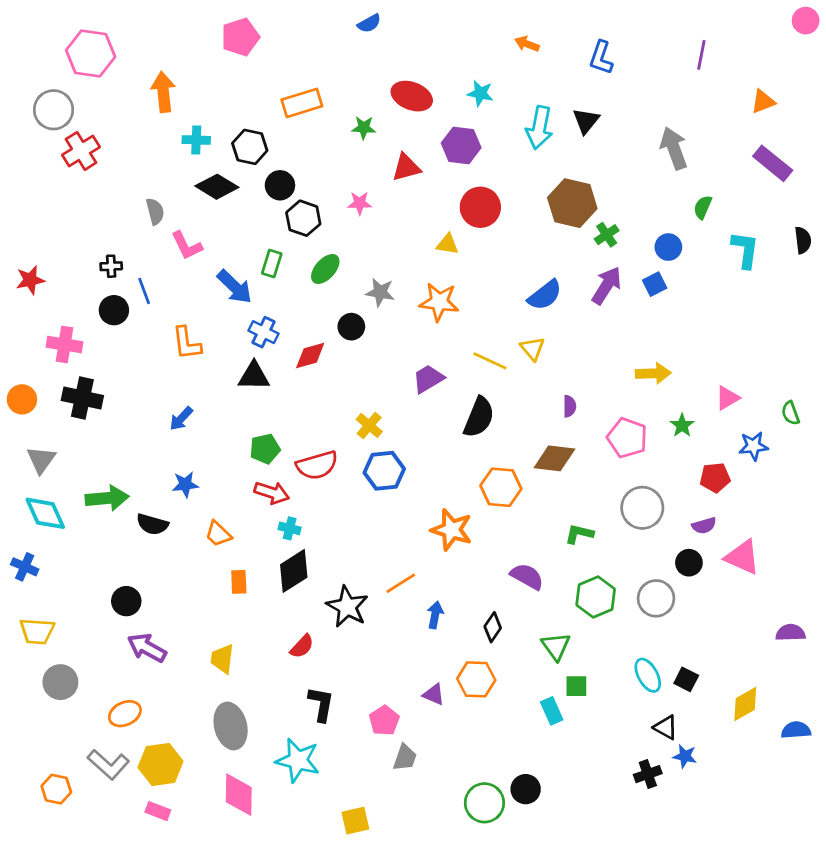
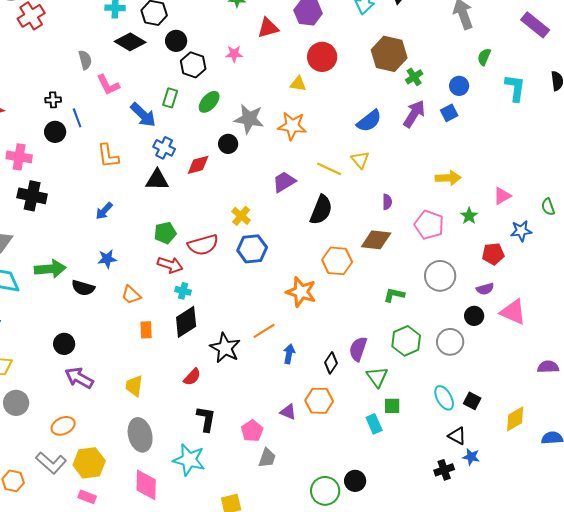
gray star: (380, 292) -> (249, 119), size x1.4
purple semicircle: (527, 576) -> (358, 349), moved, turned -100

